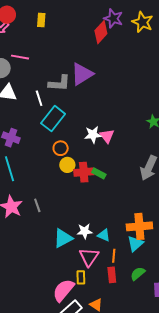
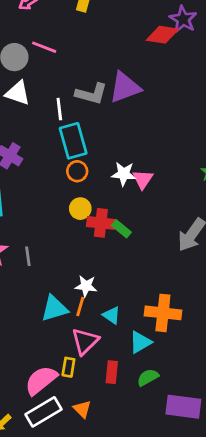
red diamond: (101, 32) -> (162, 35), turned 45
cyan rectangle: (53, 119) -> (73, 141), turned -65
orange circle: (61, 148) -> (77, 171), moved
white star: (85, 231) -> (86, 286), moved
cyan triangle: (135, 244) -> (140, 342), moved
orange line: (114, 256) -> (80, 306), moved

